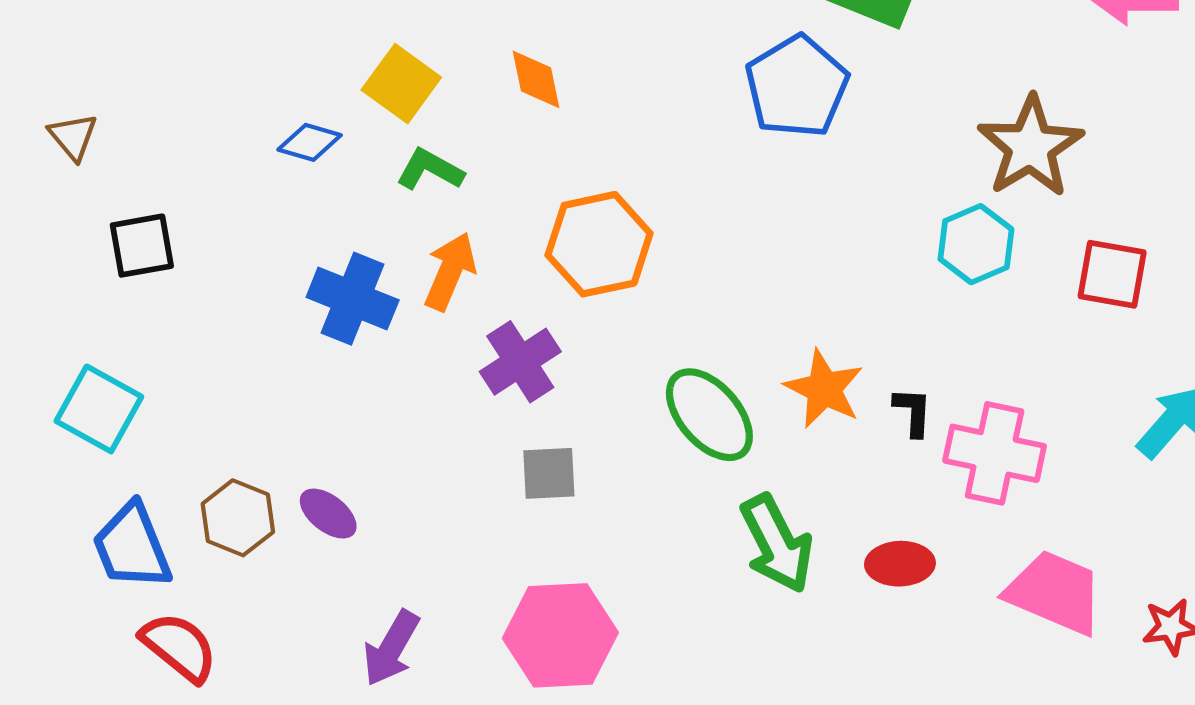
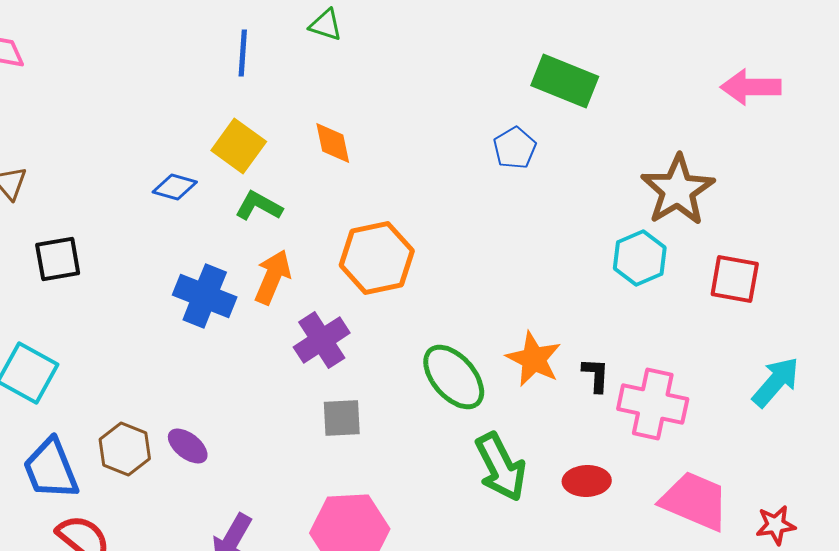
blue pentagon: (797, 86) -> (515, 148), size x0.6

